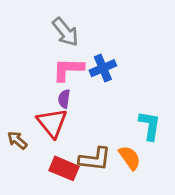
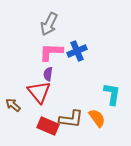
gray arrow: (65, 32) -> (49, 24), turned 65

